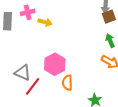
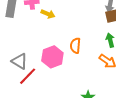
orange semicircle: (67, 83) -> (75, 46), moved

